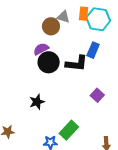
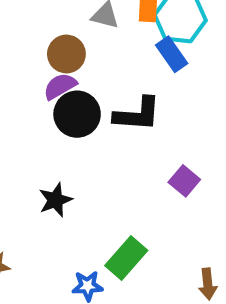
brown circle: (51, 26) -> (66, 54), moved
blue rectangle: (93, 50) -> (172, 54), moved, turned -56

